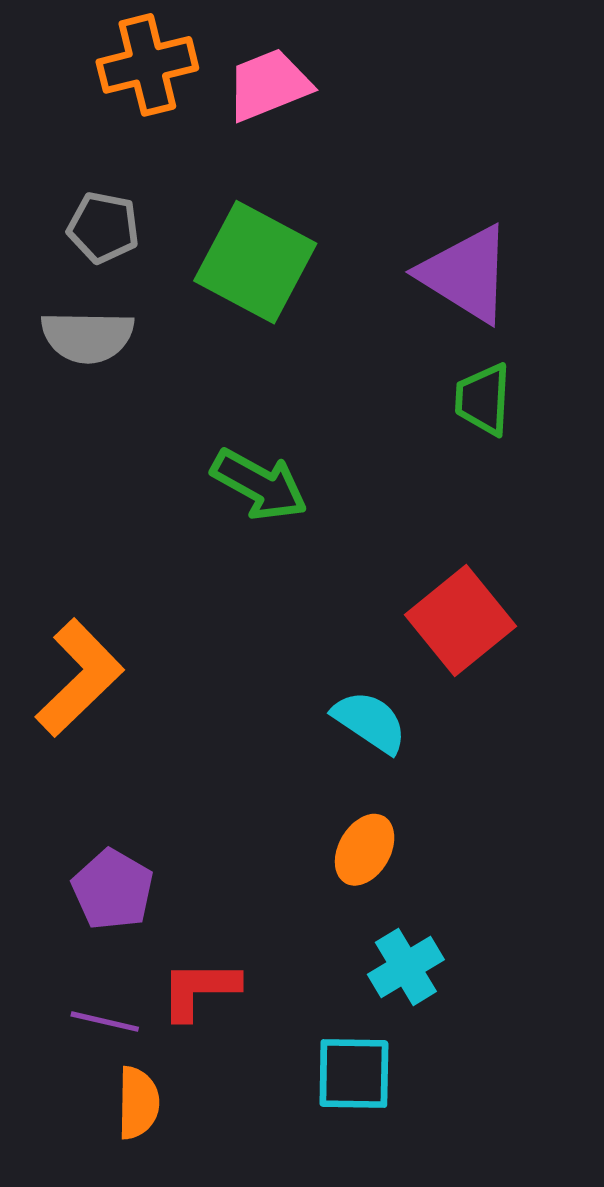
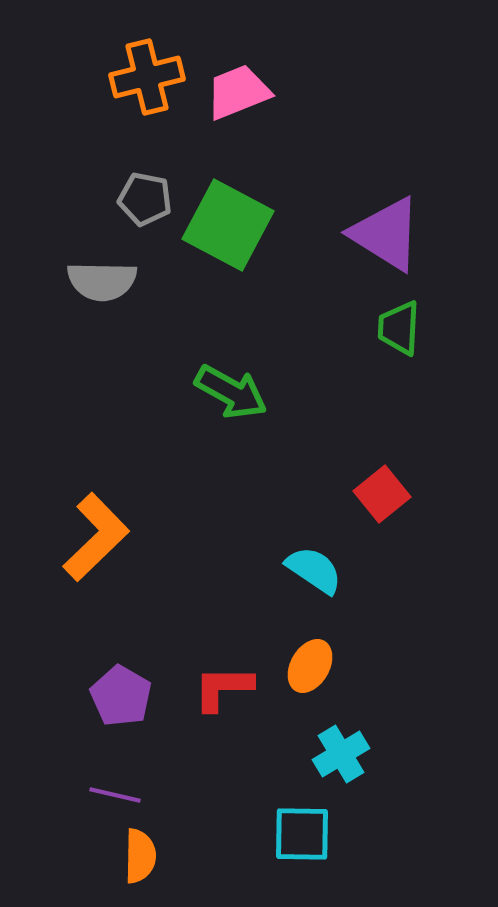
gray pentagon: (103, 227) -> (145, 199), moved
red square: (461, 621) -> (382, 494), size x0.7
red L-shape: (199, 990) -> (223, 688), moved

